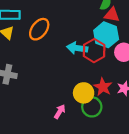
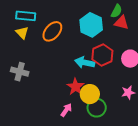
cyan hexagon: (106, 35) -> (91, 25), moved
cyan arrow: (77, 48) -> (85, 62), moved
red star: (103, 87) -> (75, 87), moved

